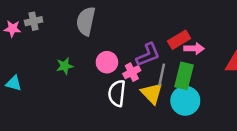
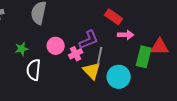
red rectangle: (179, 40) -> (114, 17), moved, turned 66
green rectangle: (184, 76) -> (144, 57), moved
white semicircle: (117, 93) -> (34, 70), moved

